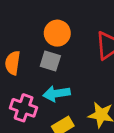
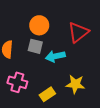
cyan arrow: (57, 94) -> (55, 56), moved

